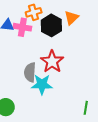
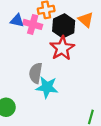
orange triangle: (71, 18) -> (86, 20), turned -42
red star: (52, 61) -> (62, 48), moved

